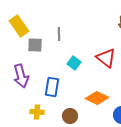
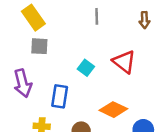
yellow rectangle: (19, 26) -> (33, 18), moved
gray line: (59, 34) -> (97, 16), moved

